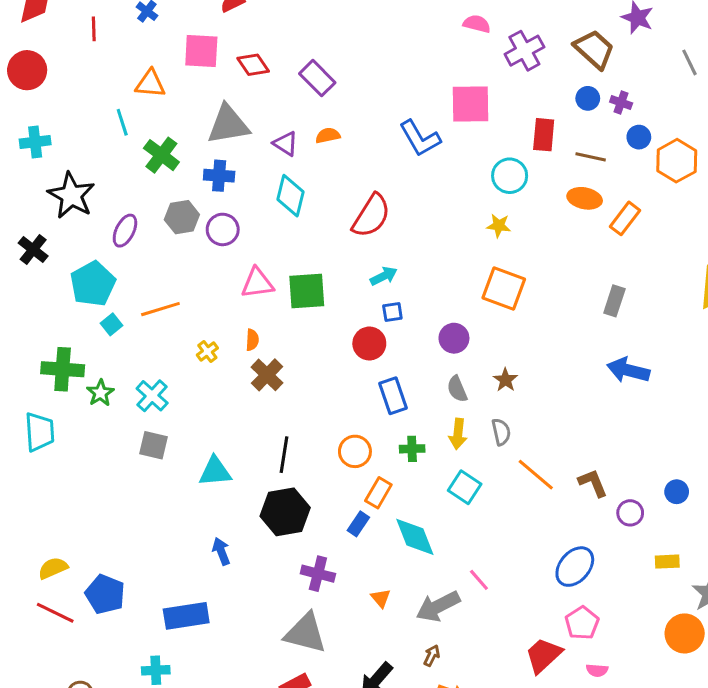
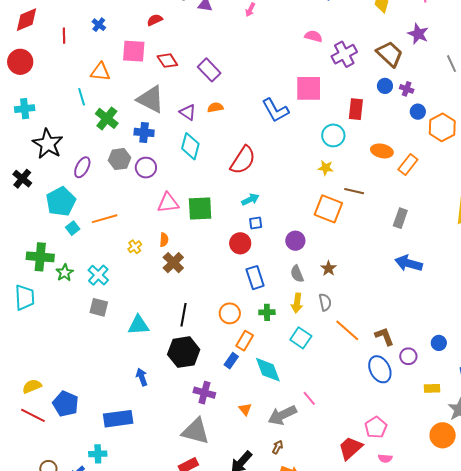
gray triangle: (228, 125) -> (151, 99), turned 36
brown line: (591, 157) -> (354, 191), moved
blue ellipse: (575, 567) -> (380, 369), moved, turned -68

